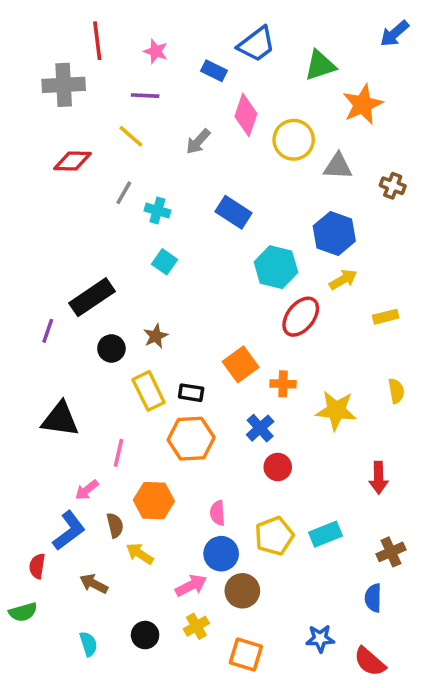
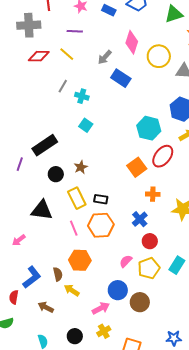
blue rectangle: (214, 71) -> (109, 10), moved
red diamond: (73, 161) -> (39, 56), moved
blue rectangle: (233, 212) -> (121, 78), moved
orange square: (241, 364) -> (137, 167), moved
black triangle: (60, 419) -> (42, 210), moved
pink line: (119, 453) -> (74, 228), moved, turned -35
pink arrow: (87, 490) -> (19, 240), moved
pink semicircle: (218, 513) -> (126, 261), moved, turned 48
cyan rectangle: (325, 534) -> (177, 265), moved, turned -36
yellow pentagon: (274, 536) -> (149, 268), moved
brown circle: (242, 591) -> (140, 302), moved

